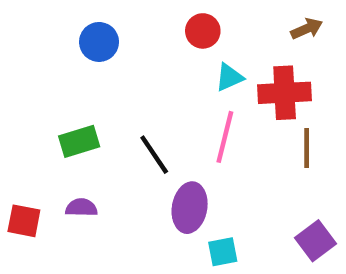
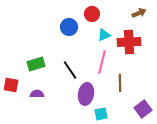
blue circle: (99, 42) -> (69, 27), moved
brown line: (307, 148) -> (120, 83), moved
red square: (24, 221) -> (11, 85), moved

